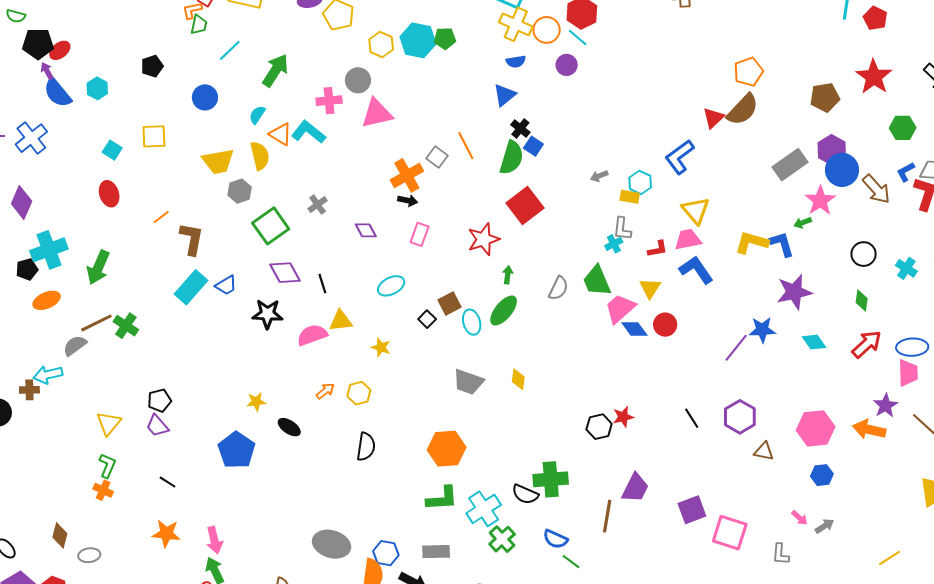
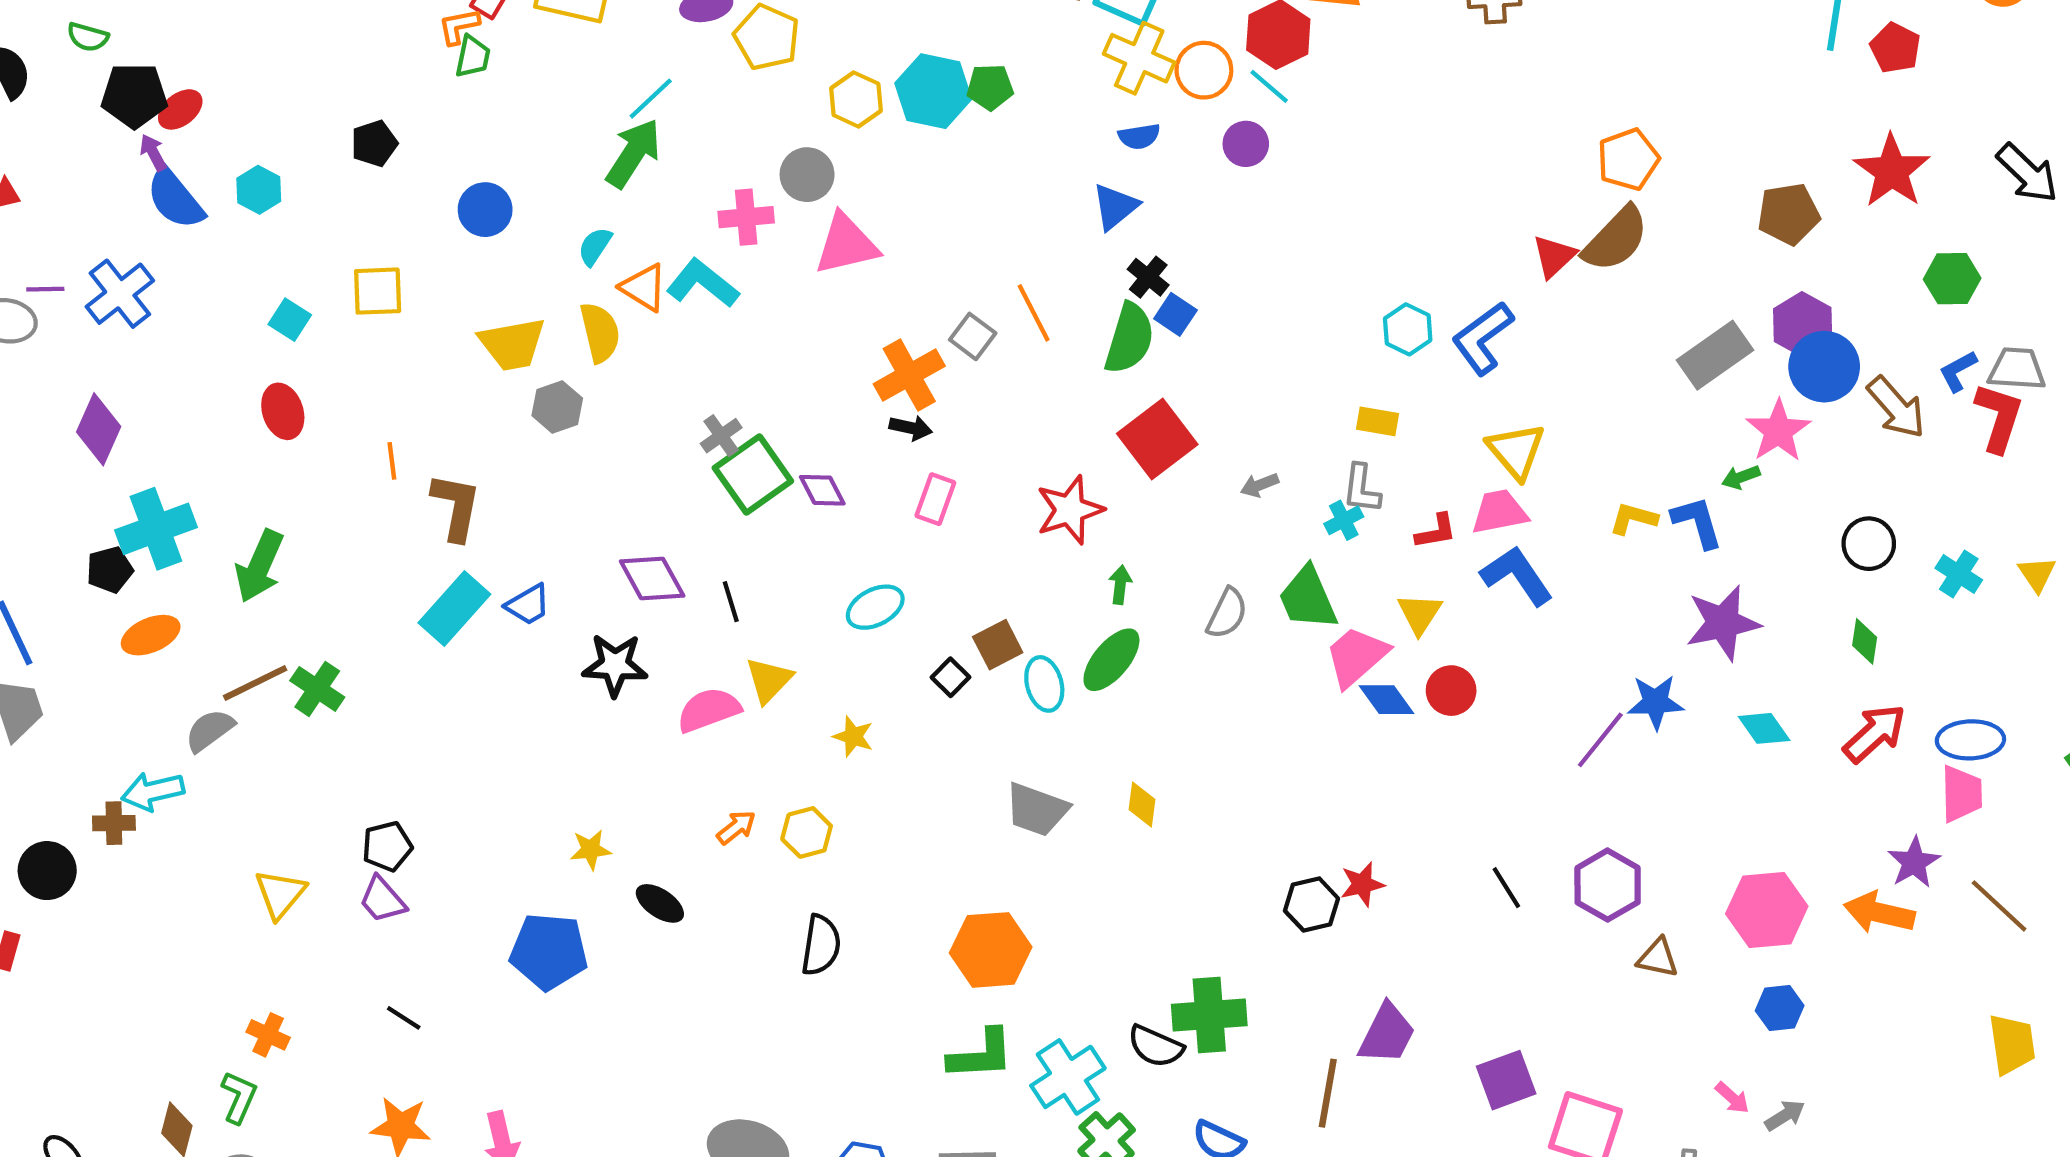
cyan line: (230, 50) -> (651, 99), moved
gray arrow: (599, 176) -> (1260, 485), moved
cyan hexagon: (640, 182) -> (1408, 329), moved
orange line: (161, 217) -> (392, 461), turned -60
green square: (271, 226) -> (753, 474), moved
yellow L-shape: (752, 242) -> (1633, 518), size x0.7
yellow triangle: (341, 321) -> (769, 680), turned -40
blue pentagon: (236, 450) -> (549, 951), turned -30
green L-shape: (107, 466) -> (239, 1097), moved

